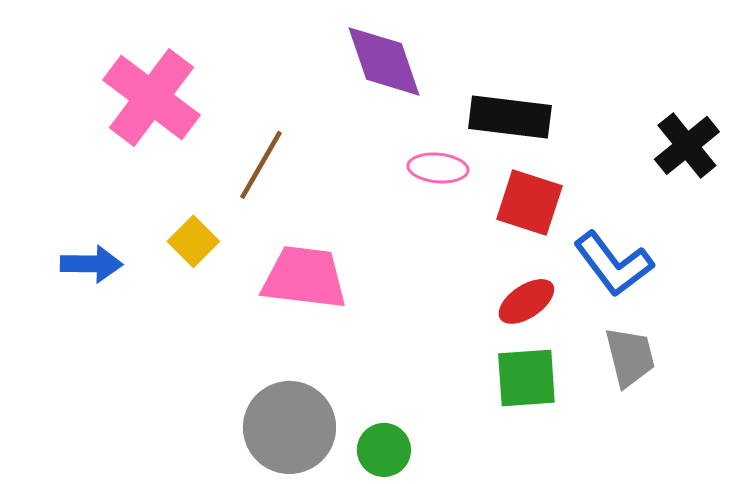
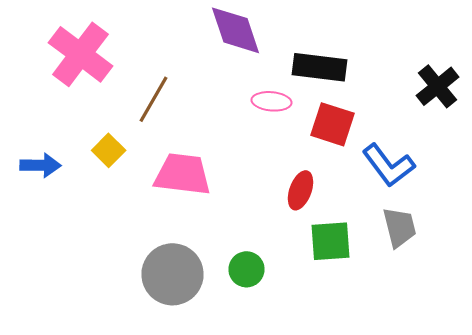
red ellipse: (526, 301) -> (300, 190), moved, turned -36
green circle: (384, 450) -> (246, 269), moved

